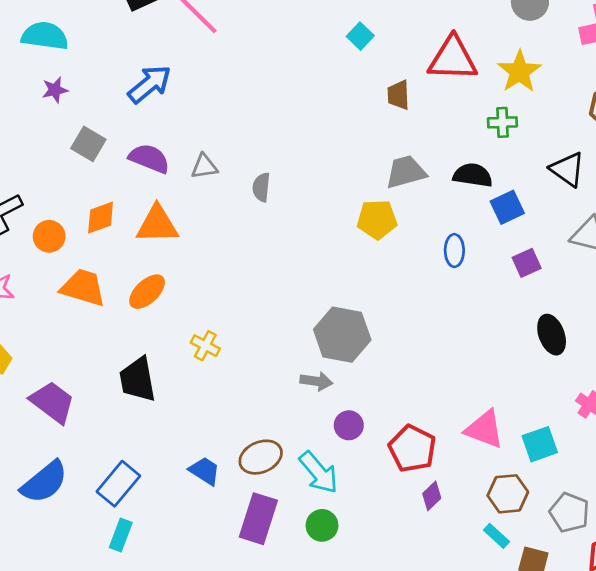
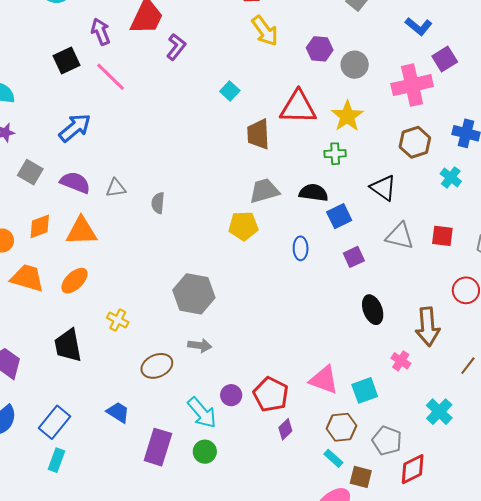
brown trapezoid: (398, 95) -> (258, 134), size x1.4
gray hexagon: (342, 335) -> (194, 294), moved
purple circle: (349, 425) -> (231, 395), moved
brown ellipse: (261, 457) -> (157, 366), moved

